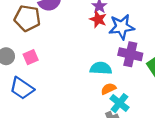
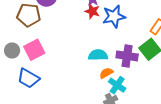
purple cross: (130, 54) -> (127, 56), moved
pink square: (31, 57) -> (34, 50), size x1.5

